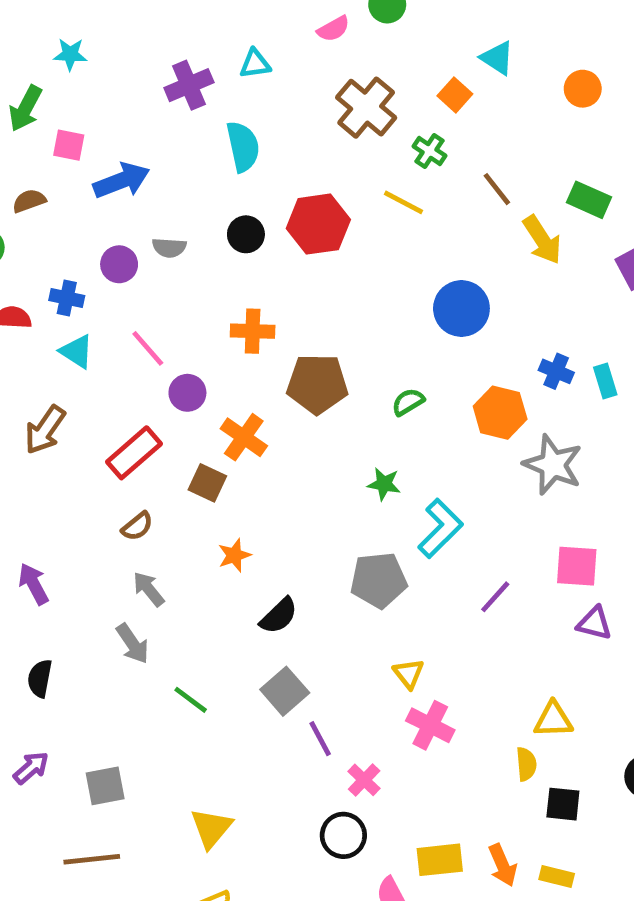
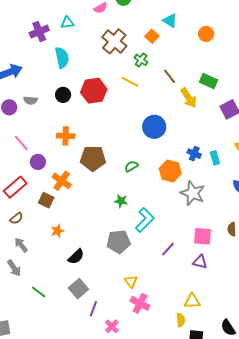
purple triangle: (594, 623) -> (200, 262), moved
purple line: (320, 739) -> (93, 309), turned 49

